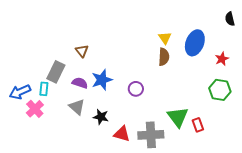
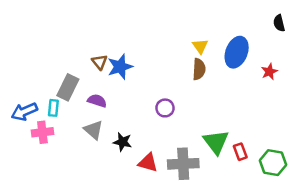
blue star: (102, 80) -> (120, 67), moved
green hexagon: (220, 90) -> (273, 163), moved
pink cross: (35, 109) -> (42, 132), turned 36

